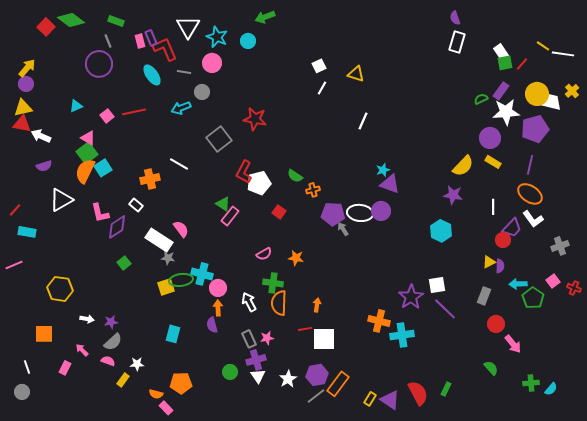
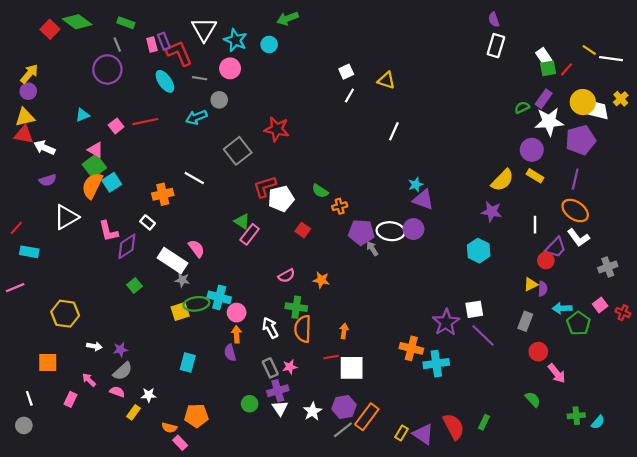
red L-shape: (244, 172) -> (265, 187), turned 45

